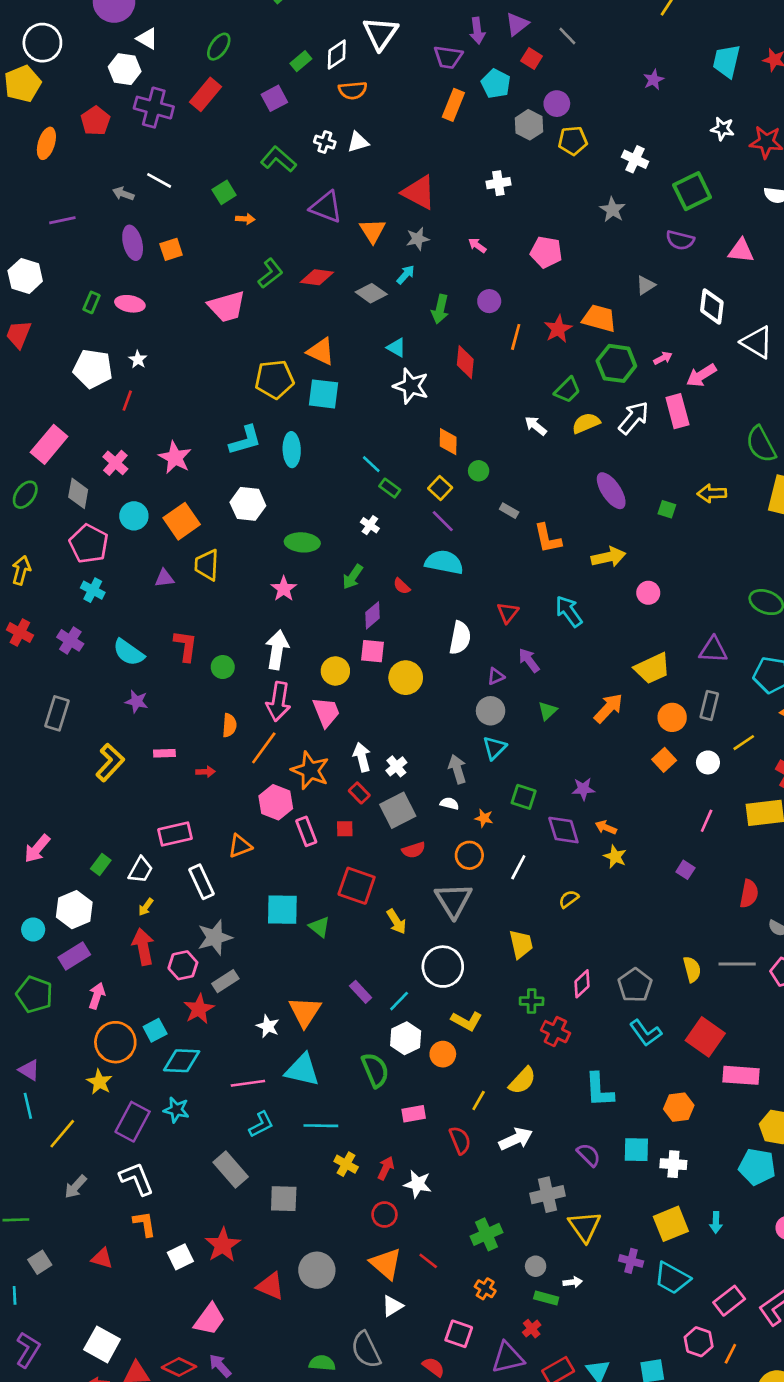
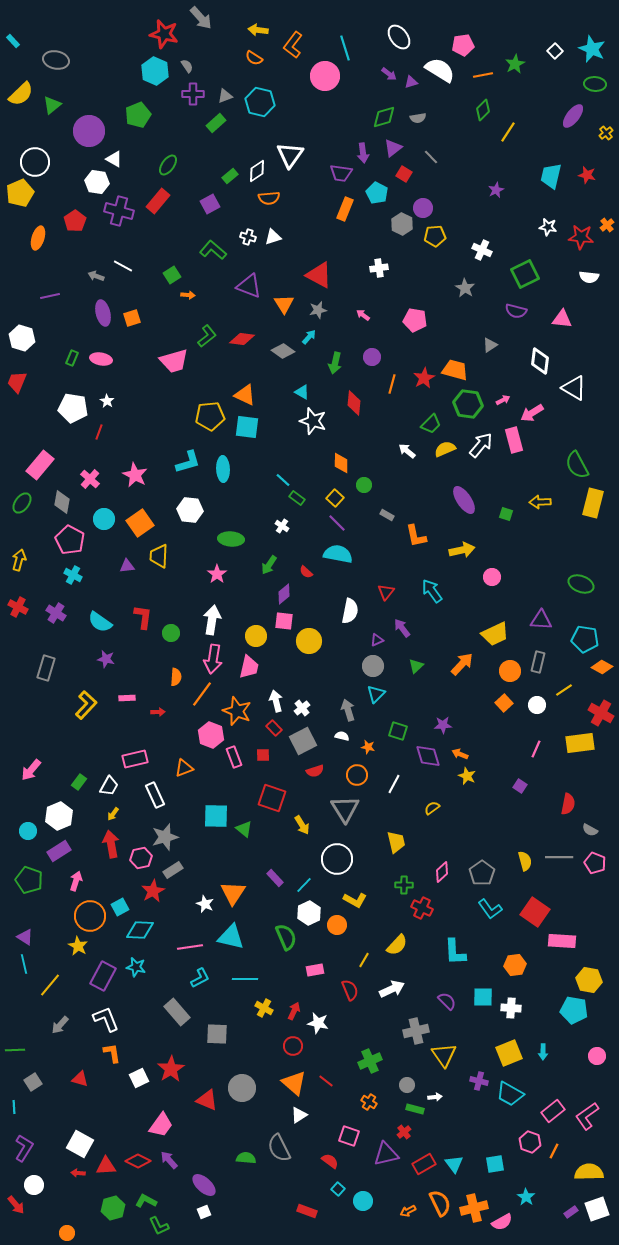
pink trapezoid: (326, 712) -> (249, 667), turned 35

